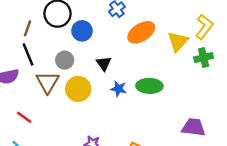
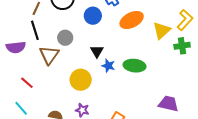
blue circle: (82, 31) -> (93, 16), moved
black triangle: (104, 63) -> (97, 51), moved
yellow circle: (78, 89) -> (81, 80), moved

